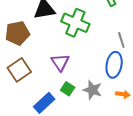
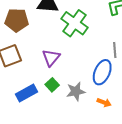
gray star: (92, 90) -> (76, 91), turned 30

